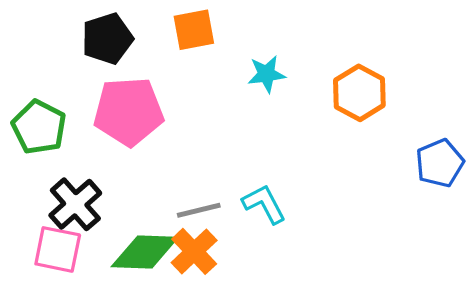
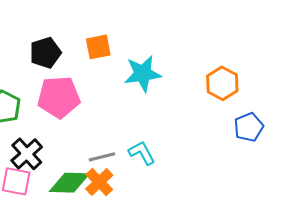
cyan star: (266, 74) -> (143, 74), size x1.6
orange hexagon: (359, 93) -> (222, 83), moved

